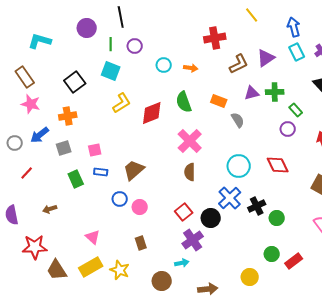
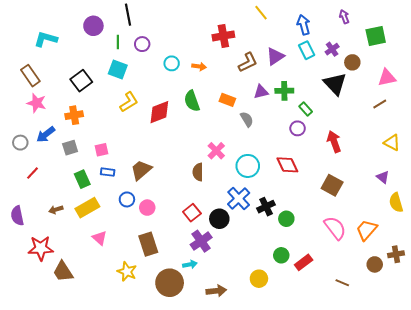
pink cross: (190, 141) -> (216, 151), moved, size x0.7
brown rectangle: (141, 243) -> (148, 244), size x1.6
yellow rectangle: (91, 267) -> (87, 208), moved
brown circle: (162, 281) -> (170, 283), size x1.4

